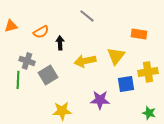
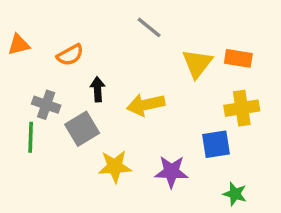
black arrow: (60, 43) -> (98, 89), moved
yellow triangle: (116, 56) -> (197, 64), moved
yellow cross: (148, 72) -> (242, 108), moved
yellow star: (62, 111) -> (115, 166), moved
green star: (149, 113) -> (235, 194), moved

